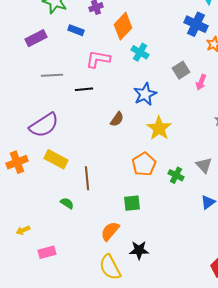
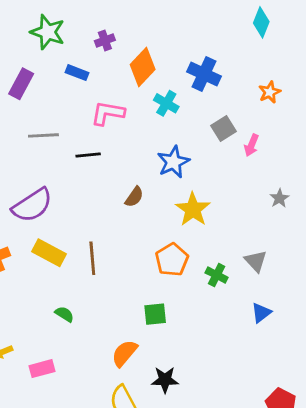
blue cross: (196, 24) -> (204, 74), moved
purple rectangle: (36, 38) -> (21, 84), turned -35
brown line: (87, 178) -> (92, 258), moved
pink rectangle: (47, 252) -> (42, 369), moved

